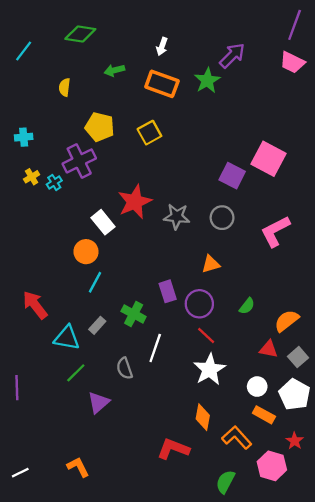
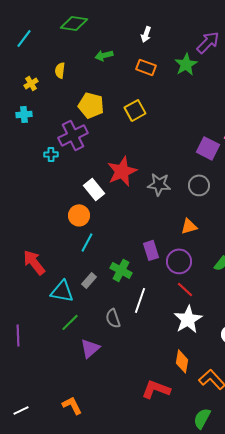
orange rectangle: (162, 84) -> (146, 67), size x0.7
yellow cross: (32, 177) -> (31, 83), moved
cyan cross: (54, 182) -> (51, 154), turned 32

